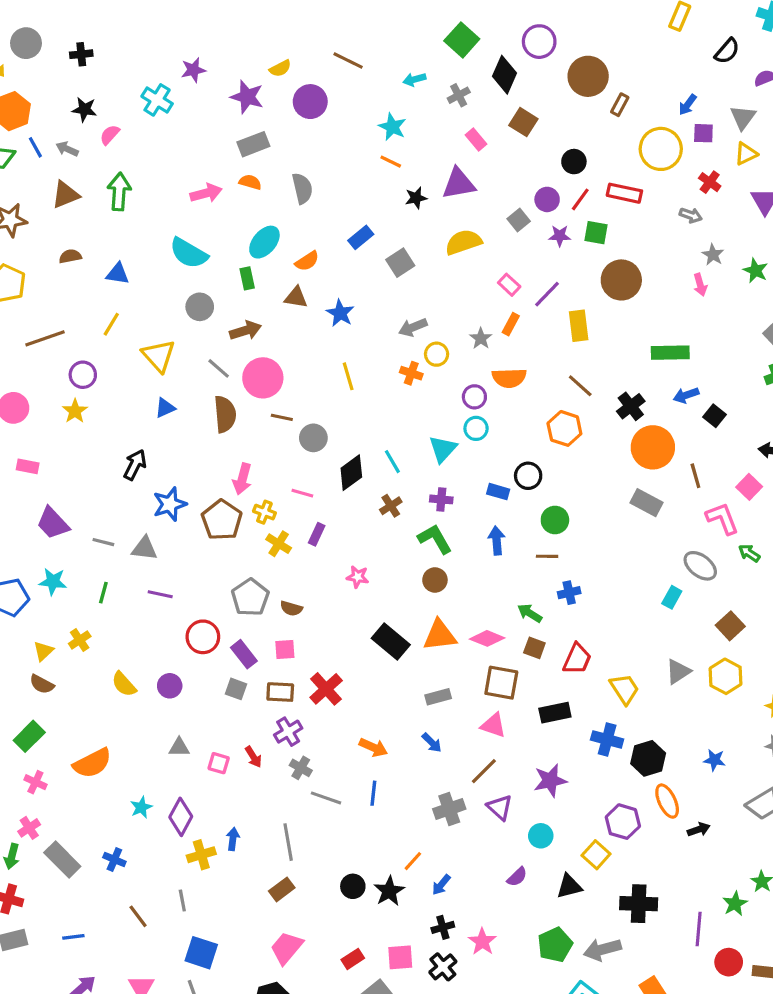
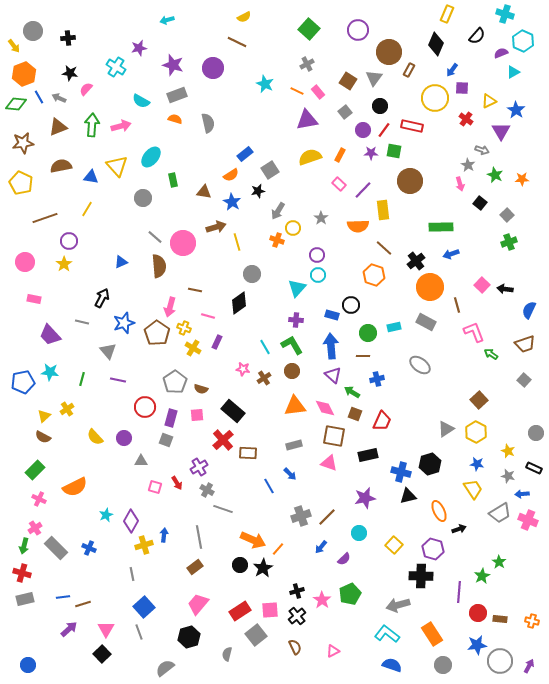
yellow semicircle: (280, 68) -> (244, 17), moved
black diamond: (504, 75) -> (436, 44), moved
cyan arrow: (414, 79) -> (167, 20), moved
gray triangle: (743, 117) -> (374, 78), moved
orange line: (391, 162) -> (297, 91), moved
pink arrow: (206, 193) -> (121, 126), moved
black star: (416, 198) -> (258, 191), moved
gray arrow: (691, 215) -> (482, 150), moved
gray square: (519, 220) -> (345, 112), moved
cyan ellipse: (264, 242) -> (151, 157), moved
cyan semicircle: (189, 253) -> (141, 101), moved, size x0.7
brown semicircle: (70, 256) -> (61, 166), size x1.5
orange semicircle: (307, 261) -> (231, 175), moved
orange rectangle: (511, 324) -> (340, 155), moved
gray arrow: (413, 327) -> (278, 211), turned -36
brown arrow: (245, 331) -> (216, 227), moved
yellow triangle: (159, 356) -> (117, 166), moved
orange semicircle: (509, 378) -> (358, 226), moved
black square: (714, 416) -> (480, 203), moved
brown line: (282, 417) -> (195, 290), moved
gray circle: (313, 438) -> (252, 274), moved
cyan line: (392, 462) -> (265, 347), moved
pink square: (749, 487) -> (482, 285), moved
brown cross: (391, 506) -> (264, 378), moved
blue arrow: (497, 541) -> (331, 346), size x1.4
gray line: (103, 542) -> (82, 322), moved
gray triangle: (144, 548) -> (108, 351), turned 42
gray ellipse: (700, 566) -> (420, 365), moved
cyan rectangle: (672, 597) -> (394, 327), moved, turned 48
pink diamond: (487, 638) -> (325, 408), turned 40
black rectangle: (391, 642) -> (233, 411), moved
purple rectangle: (244, 654) -> (171, 418), turned 54
yellow trapezoid: (624, 689) -> (473, 489), moved
brown rectangle: (280, 692) -> (248, 453), moved
gray triangle: (179, 747) -> (141, 461), moved
orange arrow: (373, 747) -> (253, 540), moved, size x1.4
black hexagon: (648, 758) -> (430, 464), moved
blue star: (714, 760) -> (477, 464), moved
brown line: (484, 771) -> (327, 517), moved
blue line: (373, 793) -> (269, 486), moved, turned -35
purple triangle: (500, 807) -> (333, 375), moved
purple hexagon: (623, 822) -> (433, 549), moved
blue arrow: (441, 885) -> (321, 547), moved
black triangle: (569, 886) -> (408, 496), moved
brown line: (138, 916) -> (83, 604), moved, turned -70
green pentagon: (555, 945) -> (350, 594), moved
blue square: (201, 953) -> (144, 607), turned 30
red rectangle: (353, 959) -> (240, 611), size x1.5

